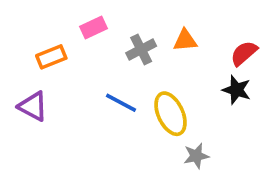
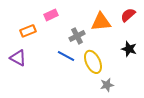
orange triangle: (185, 40) -> (101, 22), size x1.5
gray cross: (141, 50) -> (77, 36), moved
red semicircle: (244, 53) -> (128, 15), moved

